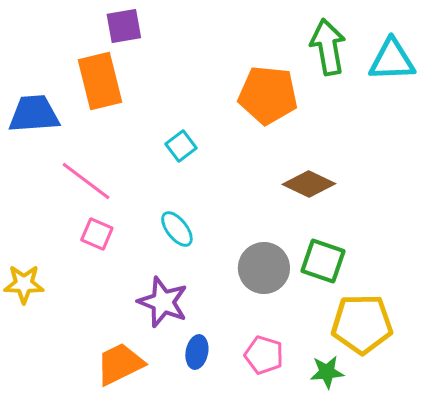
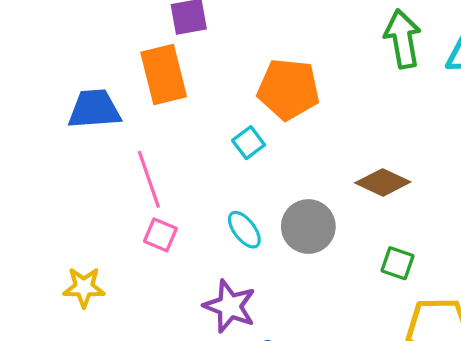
orange pentagon: (268, 95) -> (288, 89), moved
pink line: (86, 181) -> (149, 179), turned 34
green square: (323, 261) -> (397, 263), size x0.7
gray circle: (264, 268) -> (308, 227), moved

